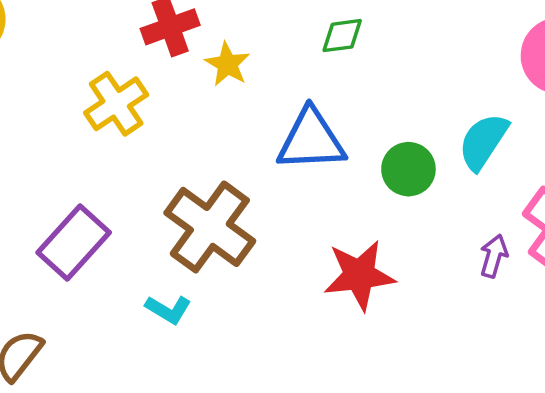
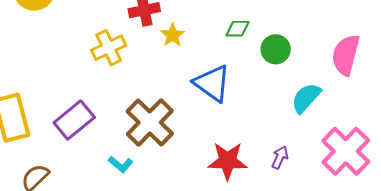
blue triangle: (311, 140) -> (212, 83), turned 30
green circle: (408, 169) -> (276, 49), moved
purple arrow: (494, 256) -> (280, 157), moved

